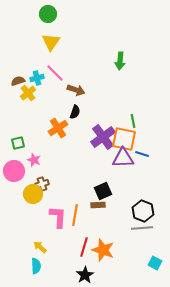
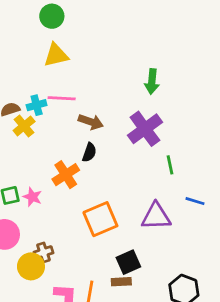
yellow triangle: (51, 42) -> (56, 55), turned 42
pink line: (55, 73) -> (62, 98), turned -42
purple cross: (103, 137) -> (145, 129), moved
orange square: (124, 139) -> (100, 219), moved, turned -35
blue line: (142, 154) -> (195, 201), moved
pink star: (34, 160) -> (32, 197), moved

